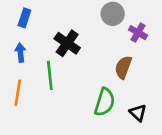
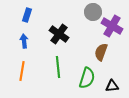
purple cross: (138, 33) -> (112, 26), size x1.5
green line: (50, 75) -> (58, 67), moved
black triangle: (138, 113) -> (112, 86), turned -48

